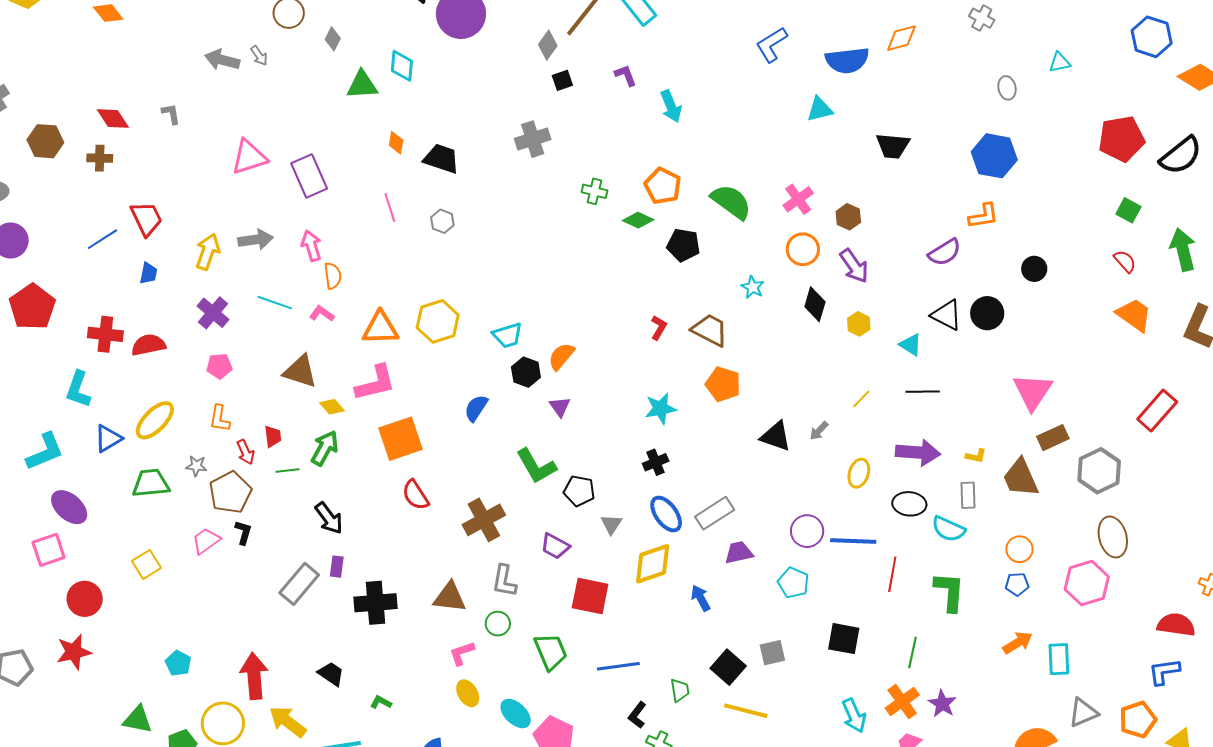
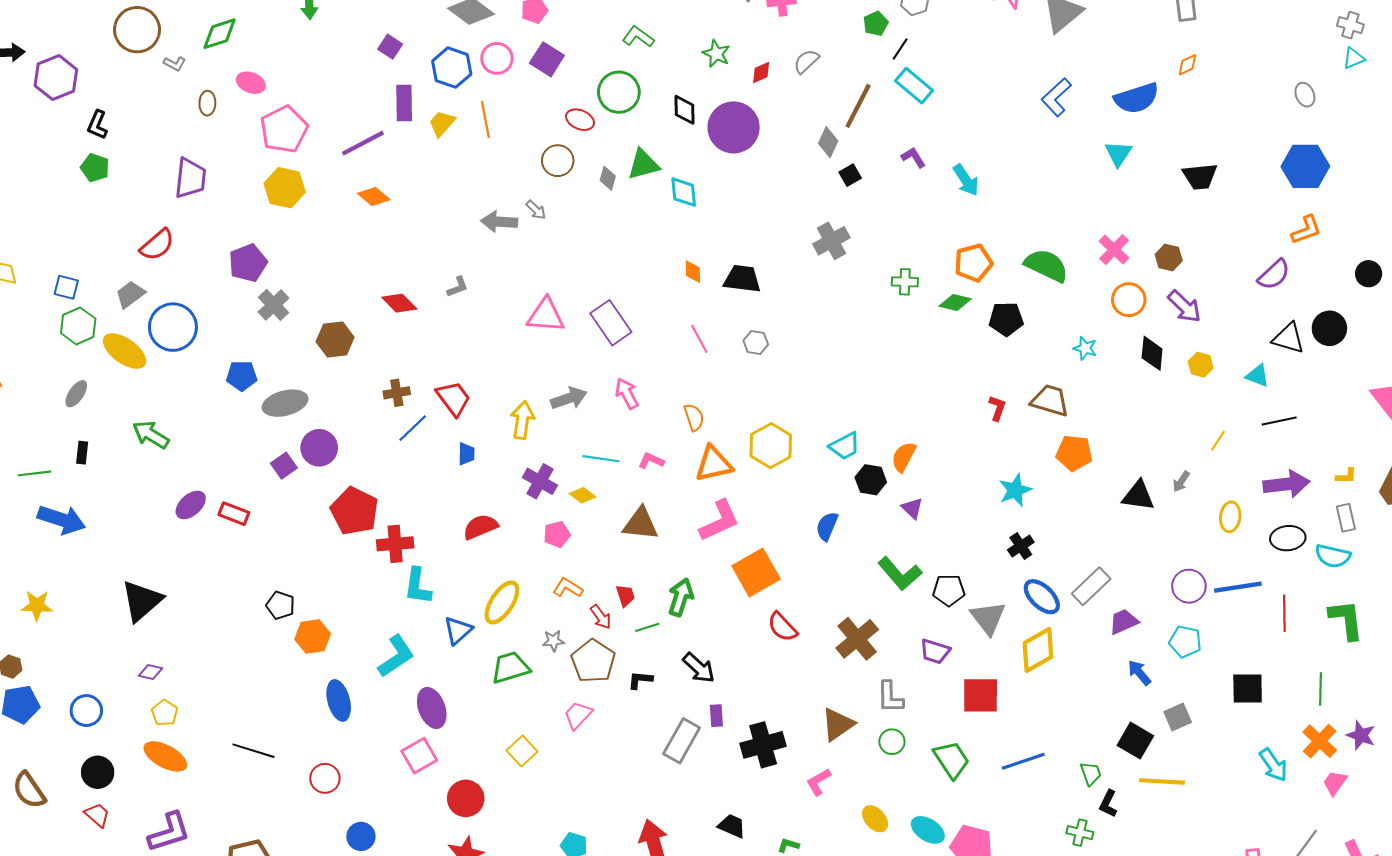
gray cross: (982, 18) -> (1350, 25), moved
orange diamond: (901, 38) -> (1187, 65), size x0.7
green triangle: (362, 85) -> (643, 164), moved
cyan triangle: (820, 109) -> (1118, 154), turned -32
gray L-shape: (171, 114) -> (458, 287), turned 90
pink triangle: (249, 157) -> (546, 315), turned 33
brown cross: (100, 158) -> (397, 393), moved
orange pentagon: (663, 186) -> (973, 263), turned -30
orange semicircle: (333, 276) -> (694, 417), moved
red cross: (105, 334) -> (395, 544), moved
yellow diamond: (332, 407) -> (582, 495), moved
orange L-shape: (220, 419) -> (568, 588), turned 124
purple ellipse: (69, 507) -> (432, 708), turned 39
gray triangle: (611, 524) -> (988, 618), size x1.6
black L-shape: (243, 532) -> (640, 680), moved, turned -90
brown triangle: (450, 597) -> (838, 724), turned -30
blue arrow: (701, 598) -> (1139, 673), moved
pink L-shape: (462, 653) -> (819, 782), moved
black L-shape: (637, 715) -> (1108, 804), moved

